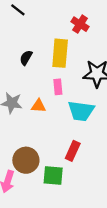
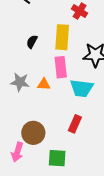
pink rectangle: (58, 87) -> (61, 67), size x1.5
green square: (53, 176) -> (57, 158), moved

